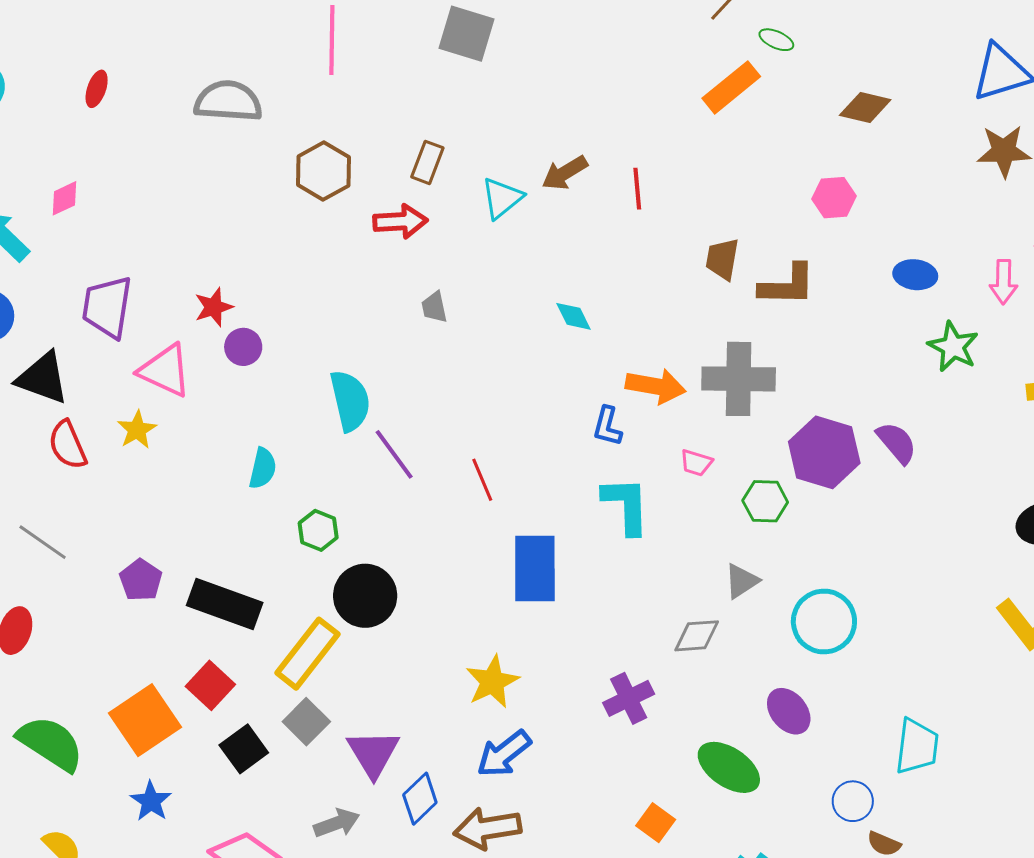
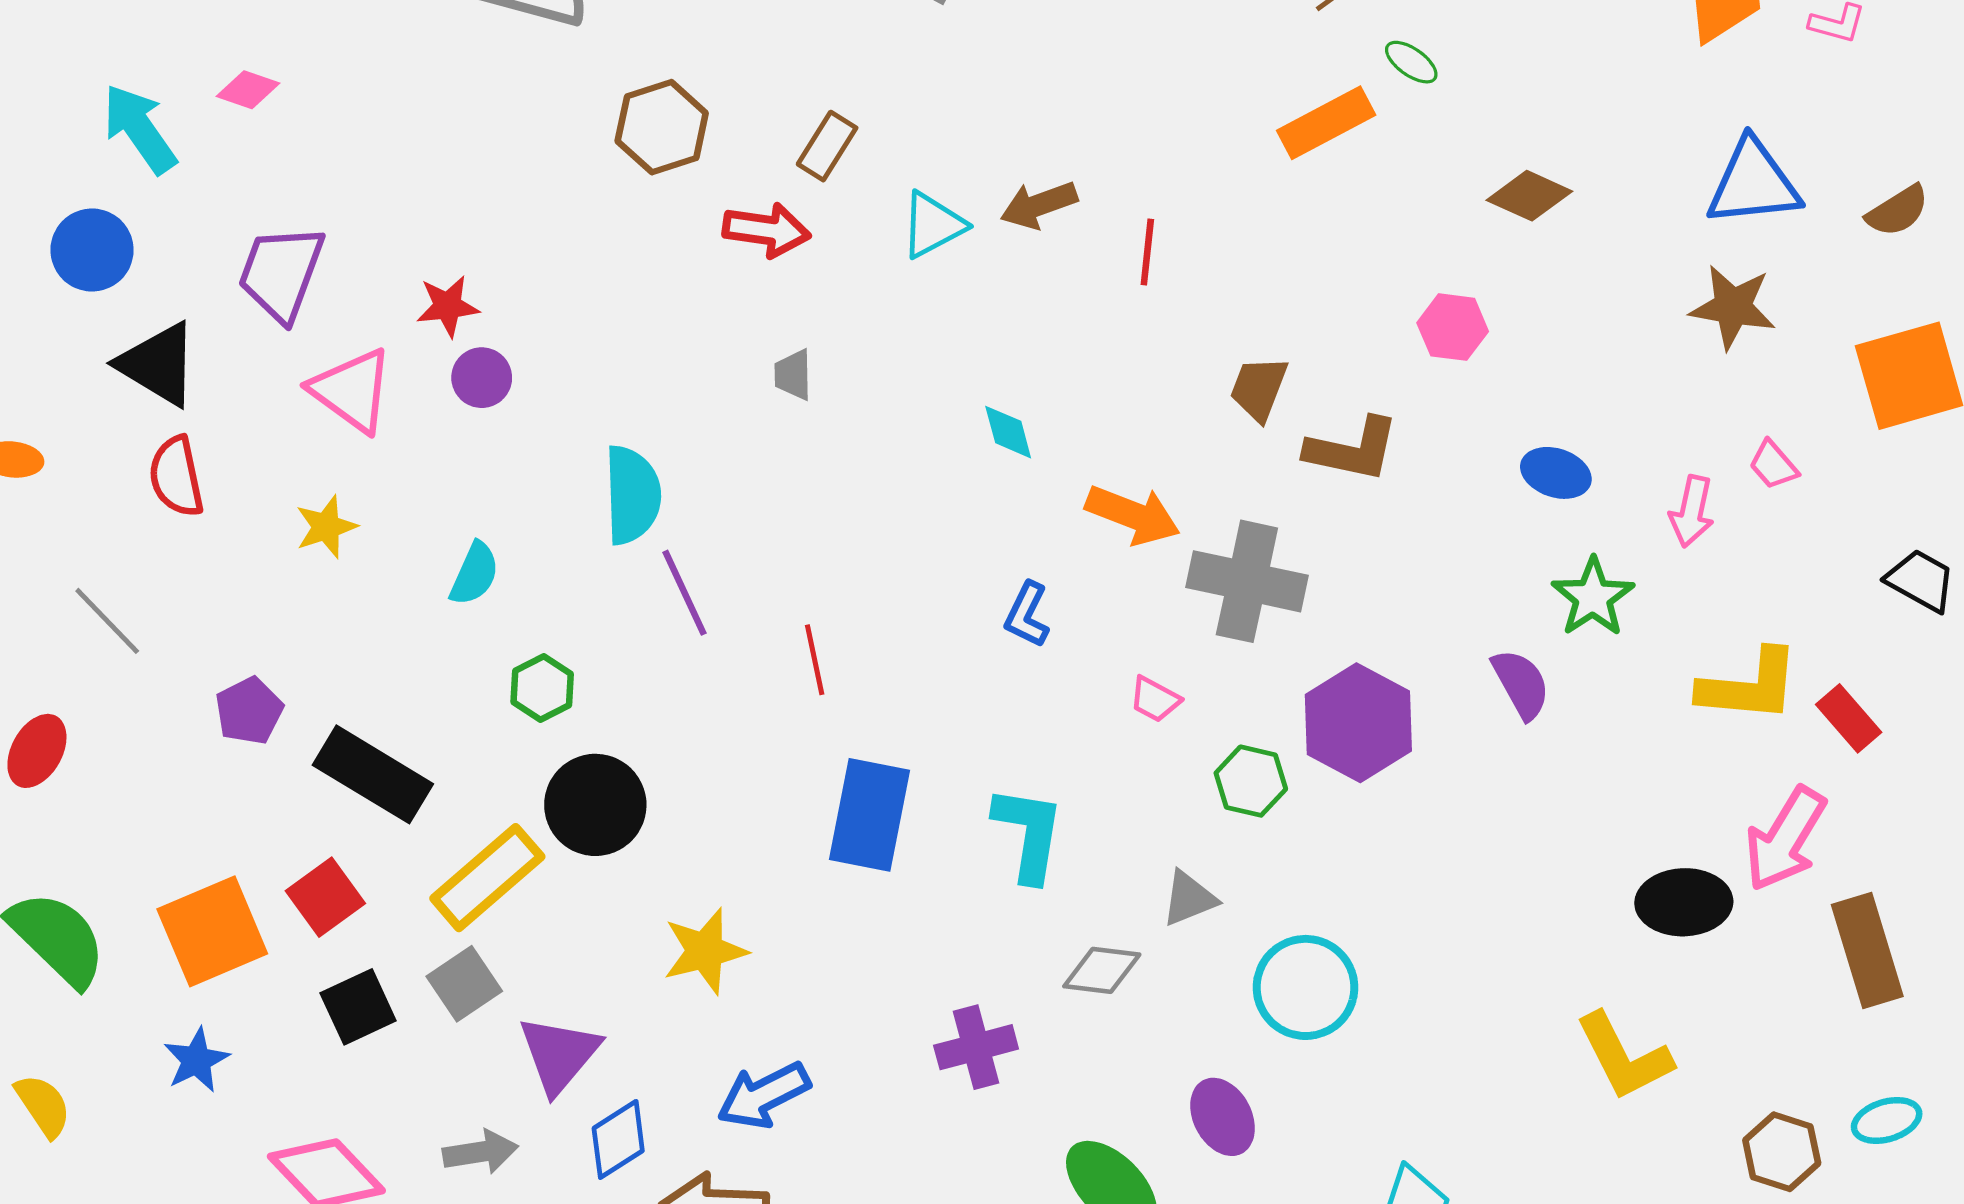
pink diamond: (64, 198) -> (248, 90), turned 33
orange arrow: (656, 386) -> (1133, 515), moved
yellow star: (137, 430) -> (326, 527), moved
purple semicircle: (897, 443) -> (1521, 684), moved
cyan L-shape: (626, 505) -> (1029, 834), moved
yellow star: (492, 682) -> (705, 951), moved

